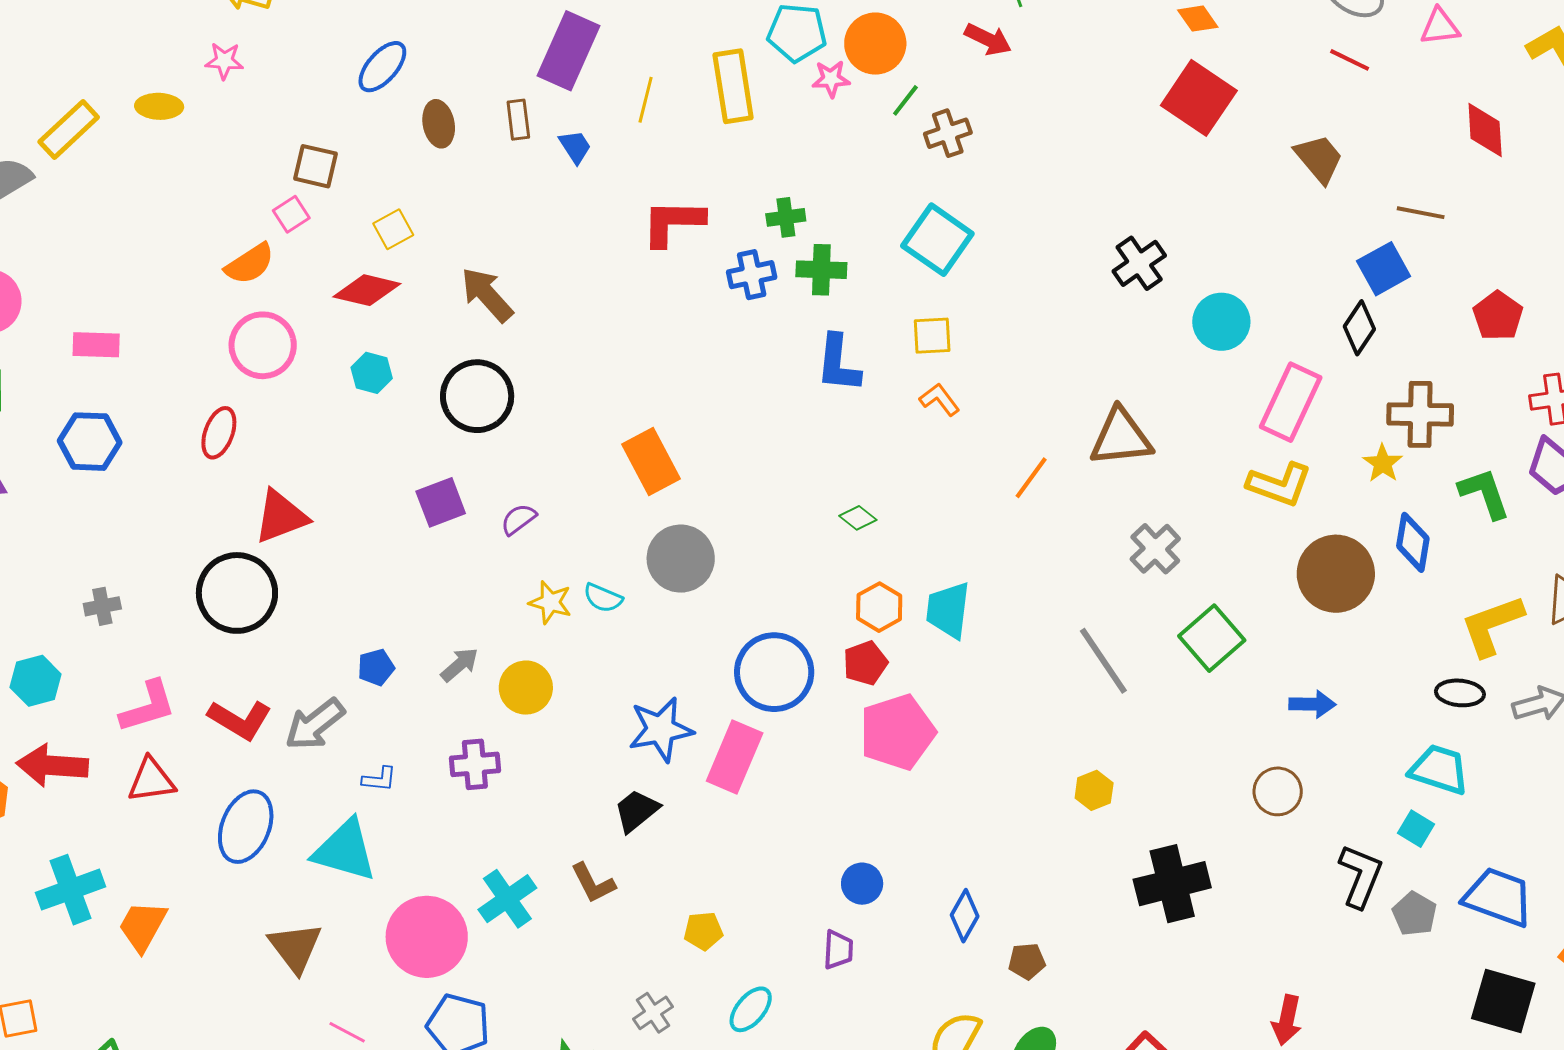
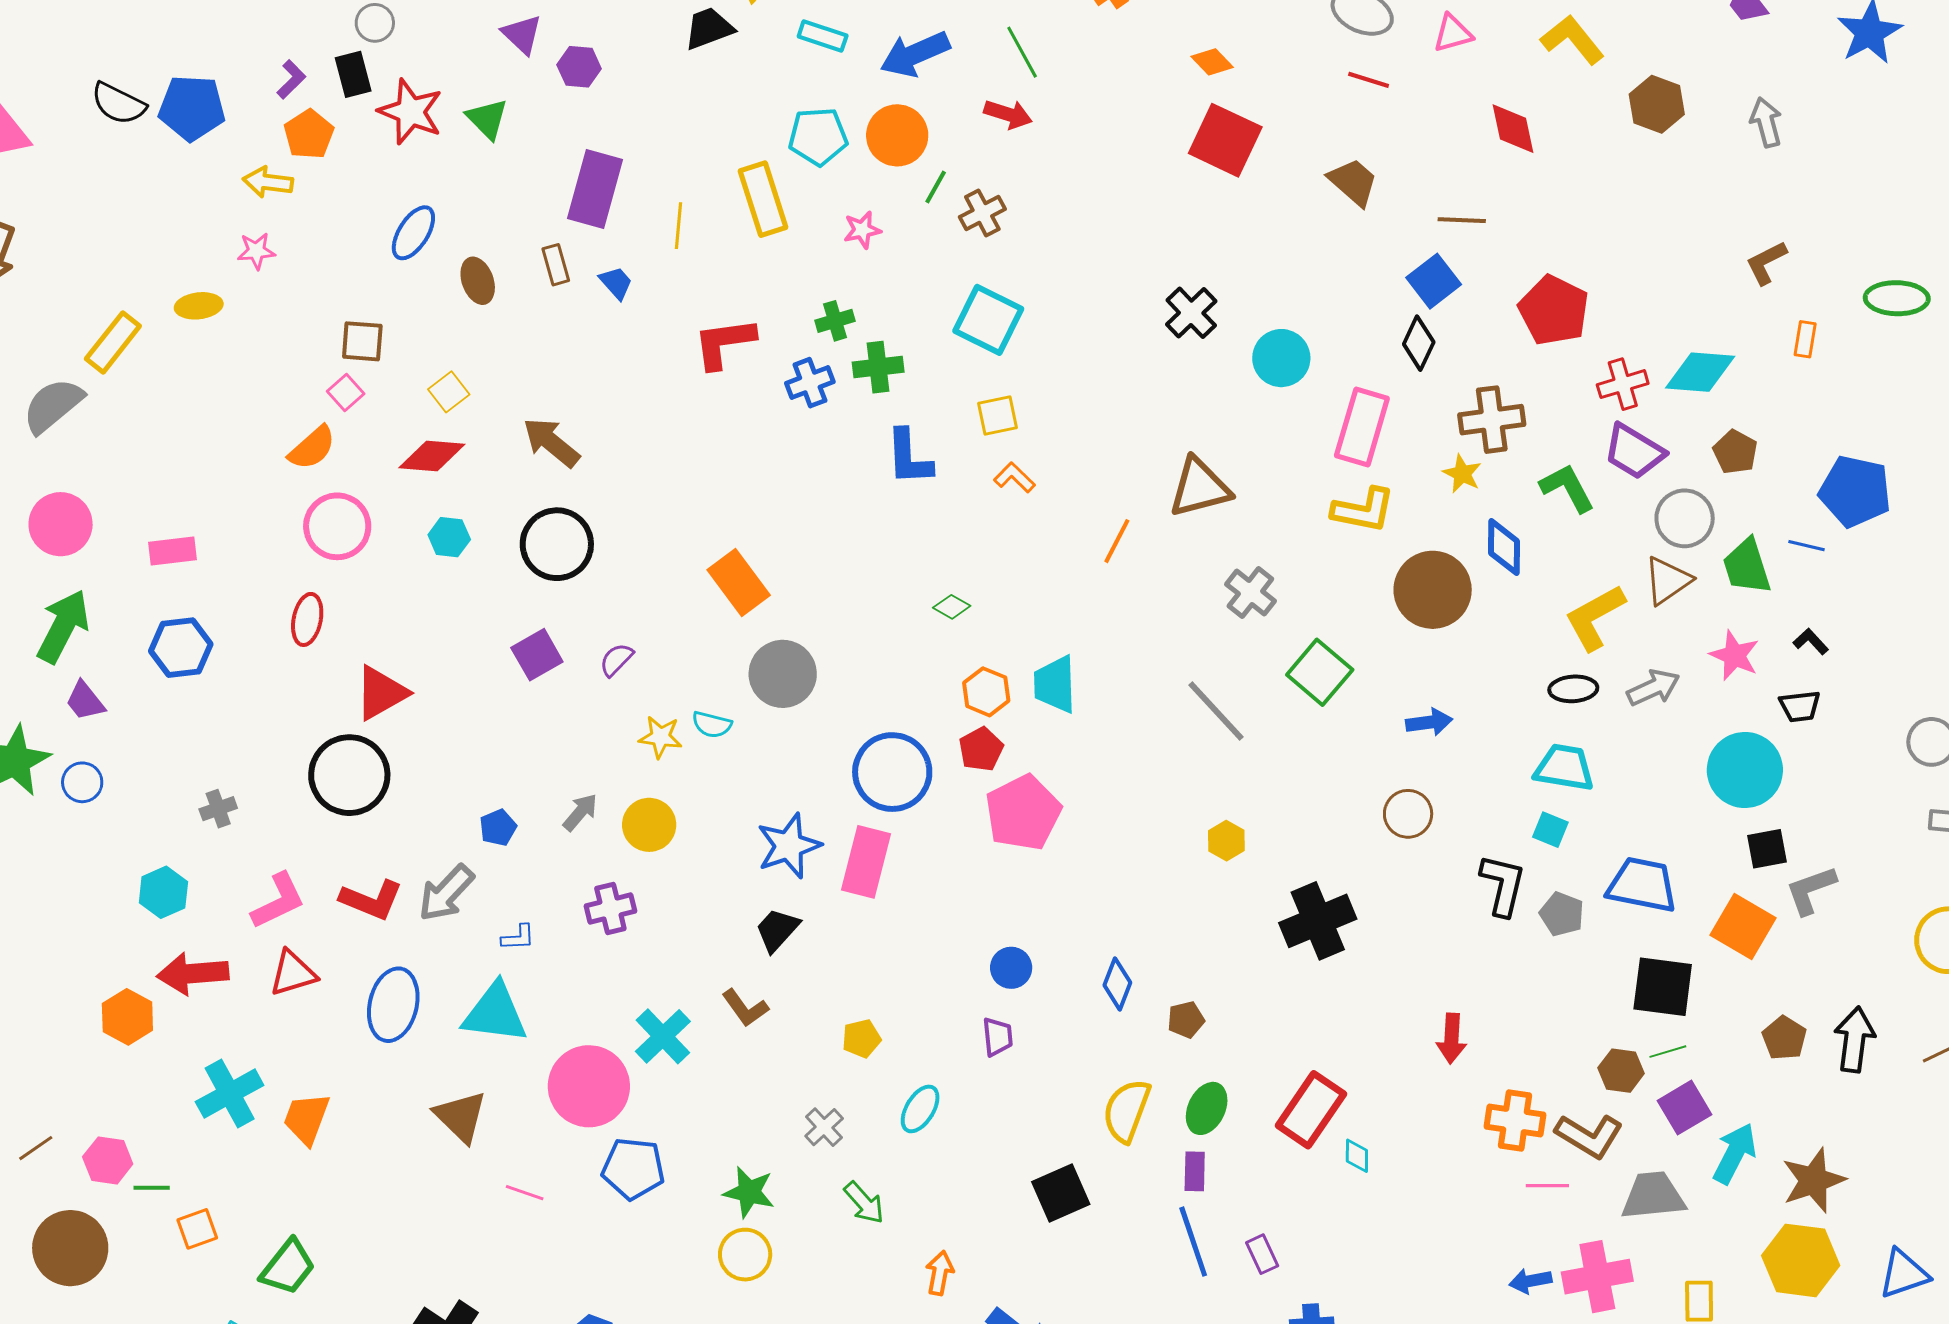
pink star: (831, 79) -> (862, 230), moved
red pentagon: (1498, 316) -> (1554, 310), size x1.4

